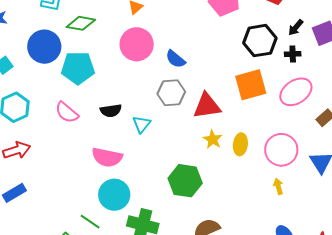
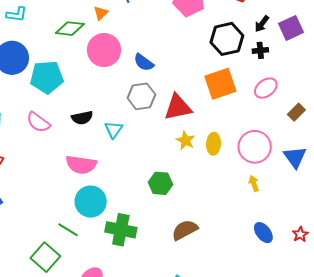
green diamond: (81, 23) -> (70, 29), moved
pink ellipse: (296, 92) -> (266, 88), size x0.7
green hexagon: (185, 181) -> (160, 183), size x0.7

